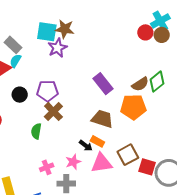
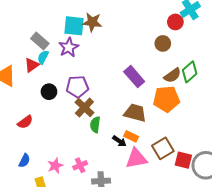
brown circle: (162, 35) -> (163, 43), moved
purple star: (57, 48) -> (69, 47), moved
green semicircle: (36, 131) -> (95, 125), moved
pink star: (73, 162) -> (55, 166), moved

